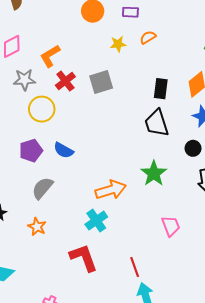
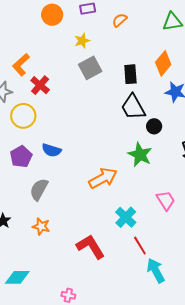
orange semicircle: (148, 37) -> (120, 20), moved
gray square: (101, 82) -> (90, 68), moved
black circle: (193, 148) -> (154, 126), moved
cyan cross: (96, 221) -> (126, 217), moved

